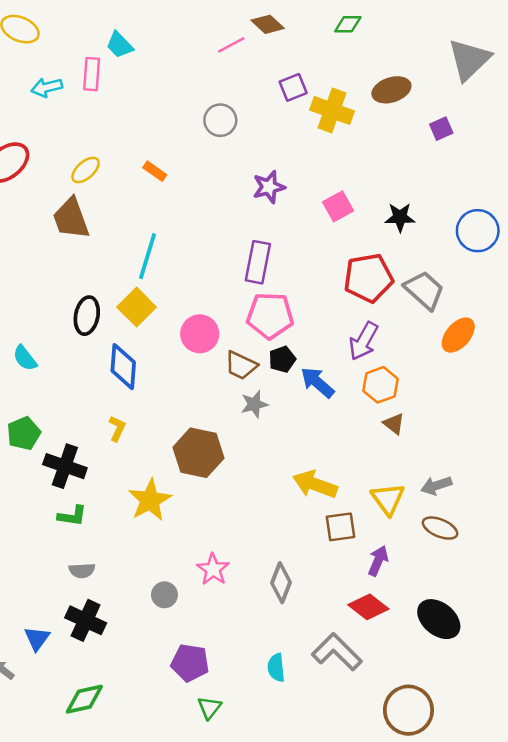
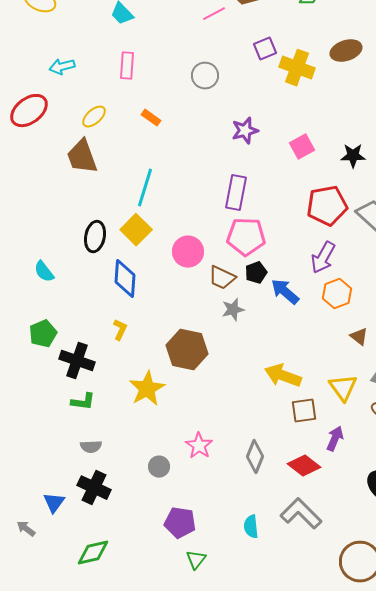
pink rectangle: (92, 74) -> (127, 66), moved
cyan arrow: (47, 87) -> (62, 67), moved
brown triangle: (394, 424) -> (359, 337), moved
red diamond: (368, 607) -> (304, 466), moved

